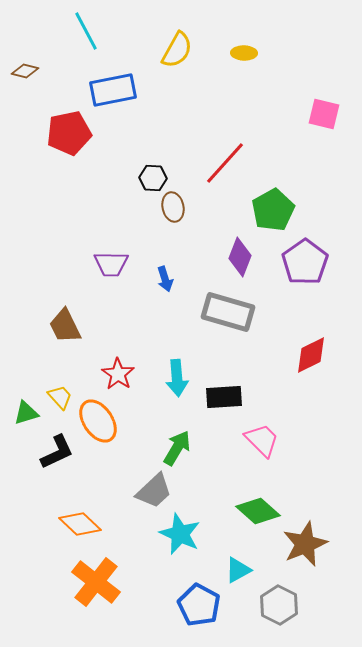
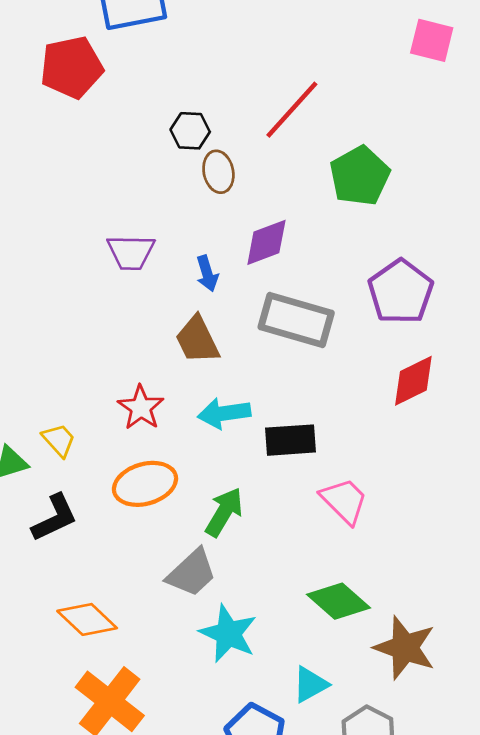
purple diamond: (240, 257) -> (266, 242), moved, turned 48
purple pentagon: (305, 262) -> (401, 292), moved
brown trapezoid: (65, 326) -> (197, 340), moved
cyan arrow: (177, 378) -> (224, 413), turned 87
orange ellipse: (98, 421) -> (145, 484), moved, turned -72
brown star: (305, 544) -> (405, 648), turned -30

